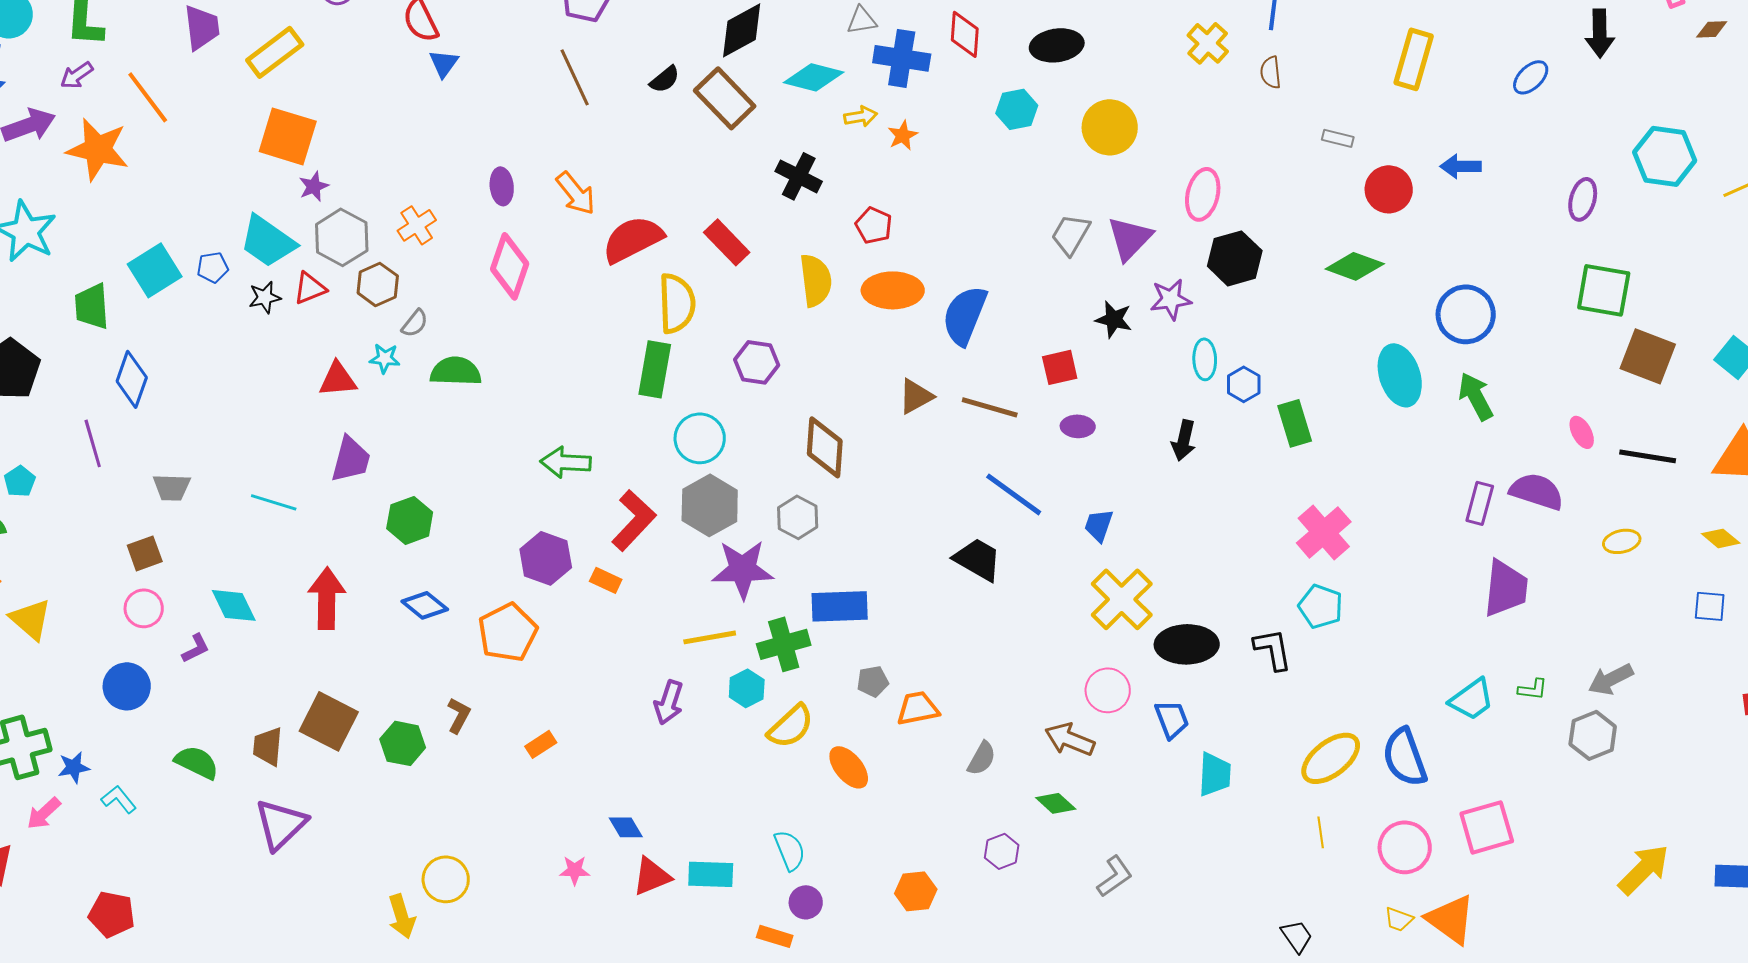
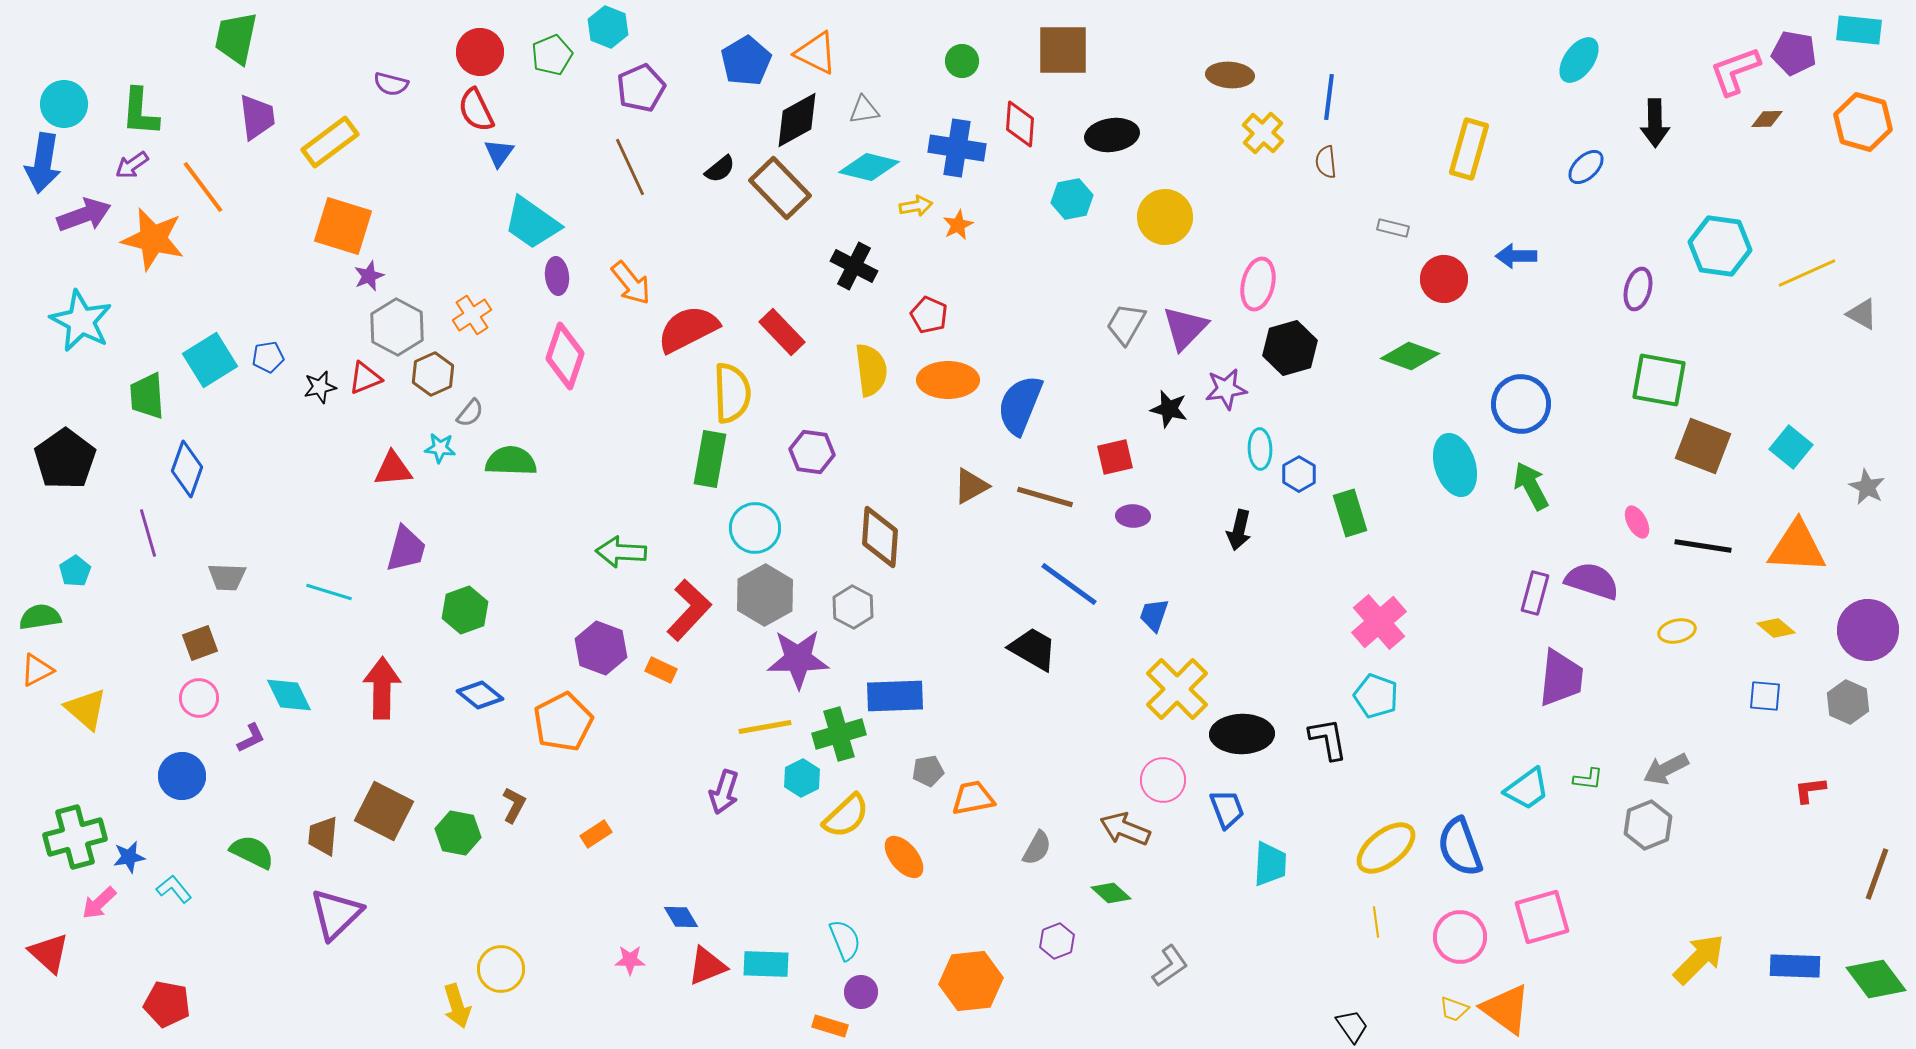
gray triangle: (862, 20) -> (864, 110), moved
cyan trapezoid: (268, 241) -> (532, 223), moved
orange hexagon: (916, 891) -> (971, 981), size x1.5

